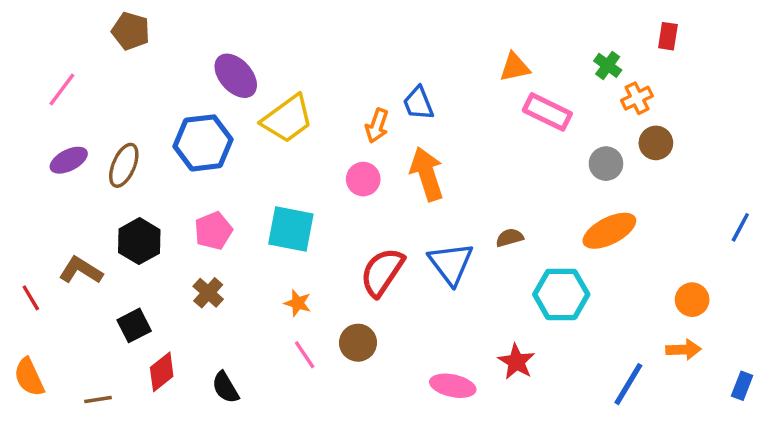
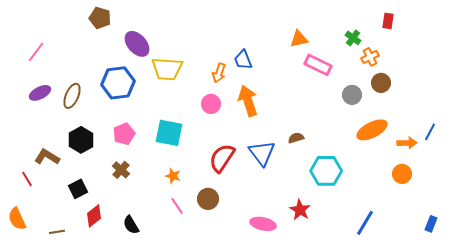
brown pentagon: (131, 31) -> (100, 18), moved
yellow trapezoid: (287, 119) -> (167, 69), turned 40
orange ellipse: (609, 231) -> (372, 130), moved
red line: (31, 298) -> (27, 179), moved
orange arrow: (683, 350) -> (407, 143), moved

